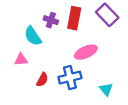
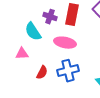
pink ellipse: (86, 52) -> (65, 43), moved, turned 35

